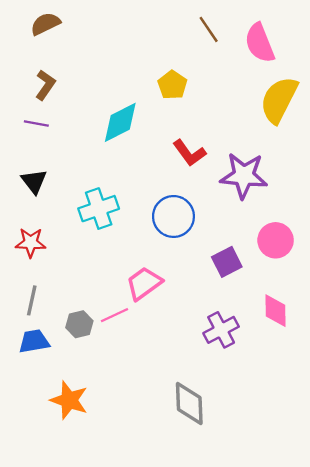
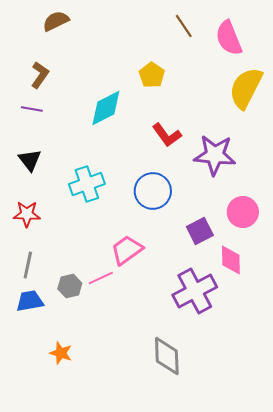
brown semicircle: (45, 24) -> (56, 21), moved
pink diamond: (276, 311) -> (231, 260), moved
purple cross: (221, 330) -> (195, 291), size x1.4
orange star: (69, 400) -> (61, 353), size x0.7

